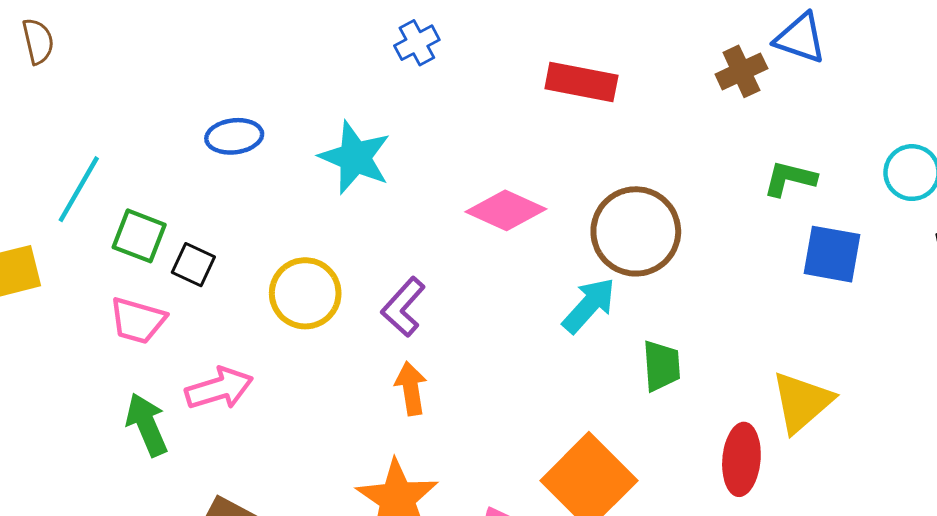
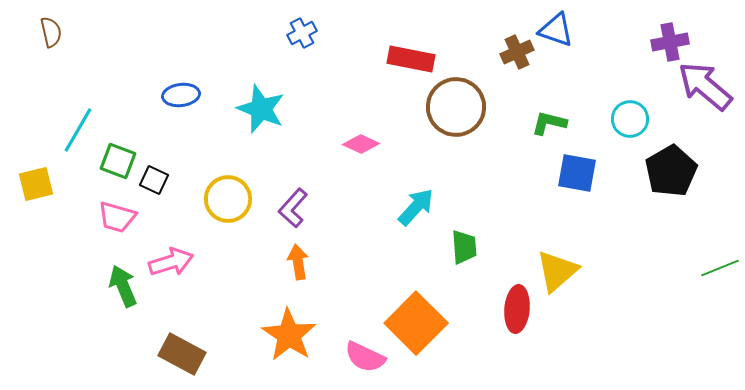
pink diamond: (506, 210) -> (361, 144), size x0.7
brown circle: (636, 231) -> (456, 107), moved

